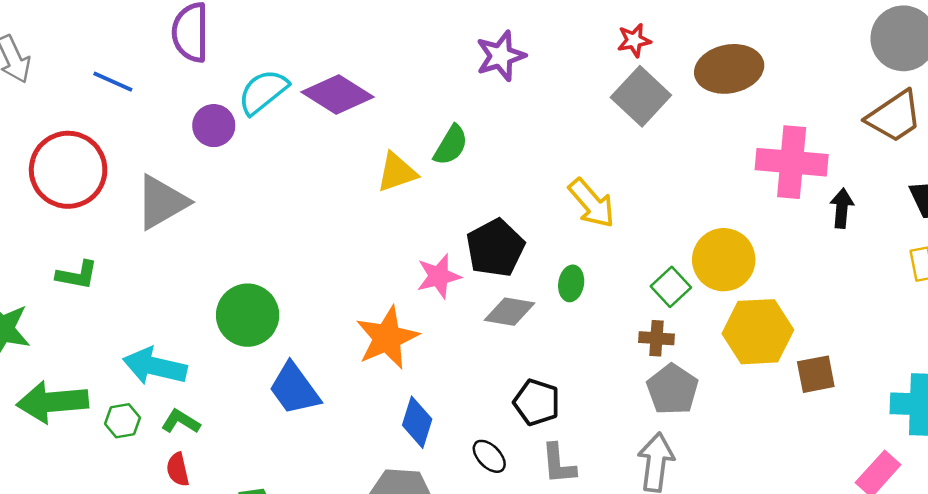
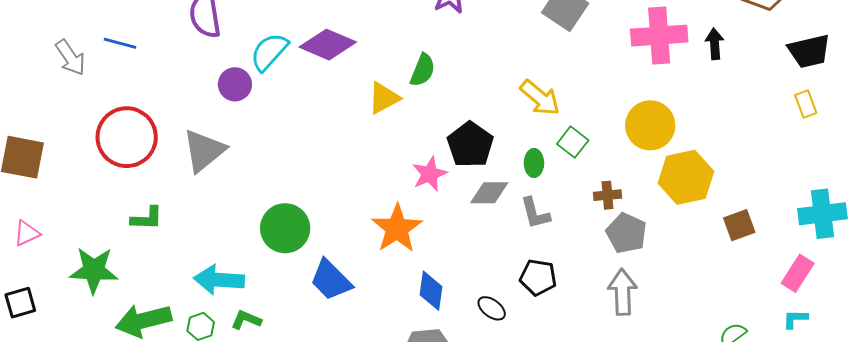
blue line: (113, 82) -> (120, 43), moved
pink cross: (792, 162) -> (659, 36), moved
black arrow: (842, 208) -> (715, 44), moved
green square: (671, 287) -> (573, 142), moved
brown square: (816, 374) -> (739, 225), moved
black pentagon: (537, 402) -> (538, 277), moved
gray L-shape: (559, 464) -> (535, 213), moved

